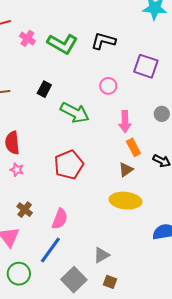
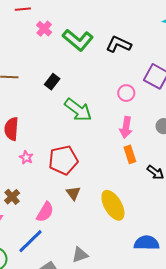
pink circle: (108, 86) -> (126, 93), moved
pink star: (17, 170) -> (26, 157), moved
brown triangle: (126, 170) -> (73, 193), moved, turned -42
yellow ellipse: (125, 201) -> (113, 205), turned 44

